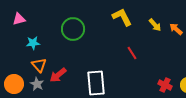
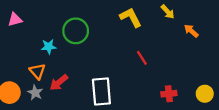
yellow arrow: (155, 25) -> (168, 12), moved
cyan star: (33, 43) -> (49, 47), moved
red cross: (165, 85) -> (169, 94), moved, turned -32

